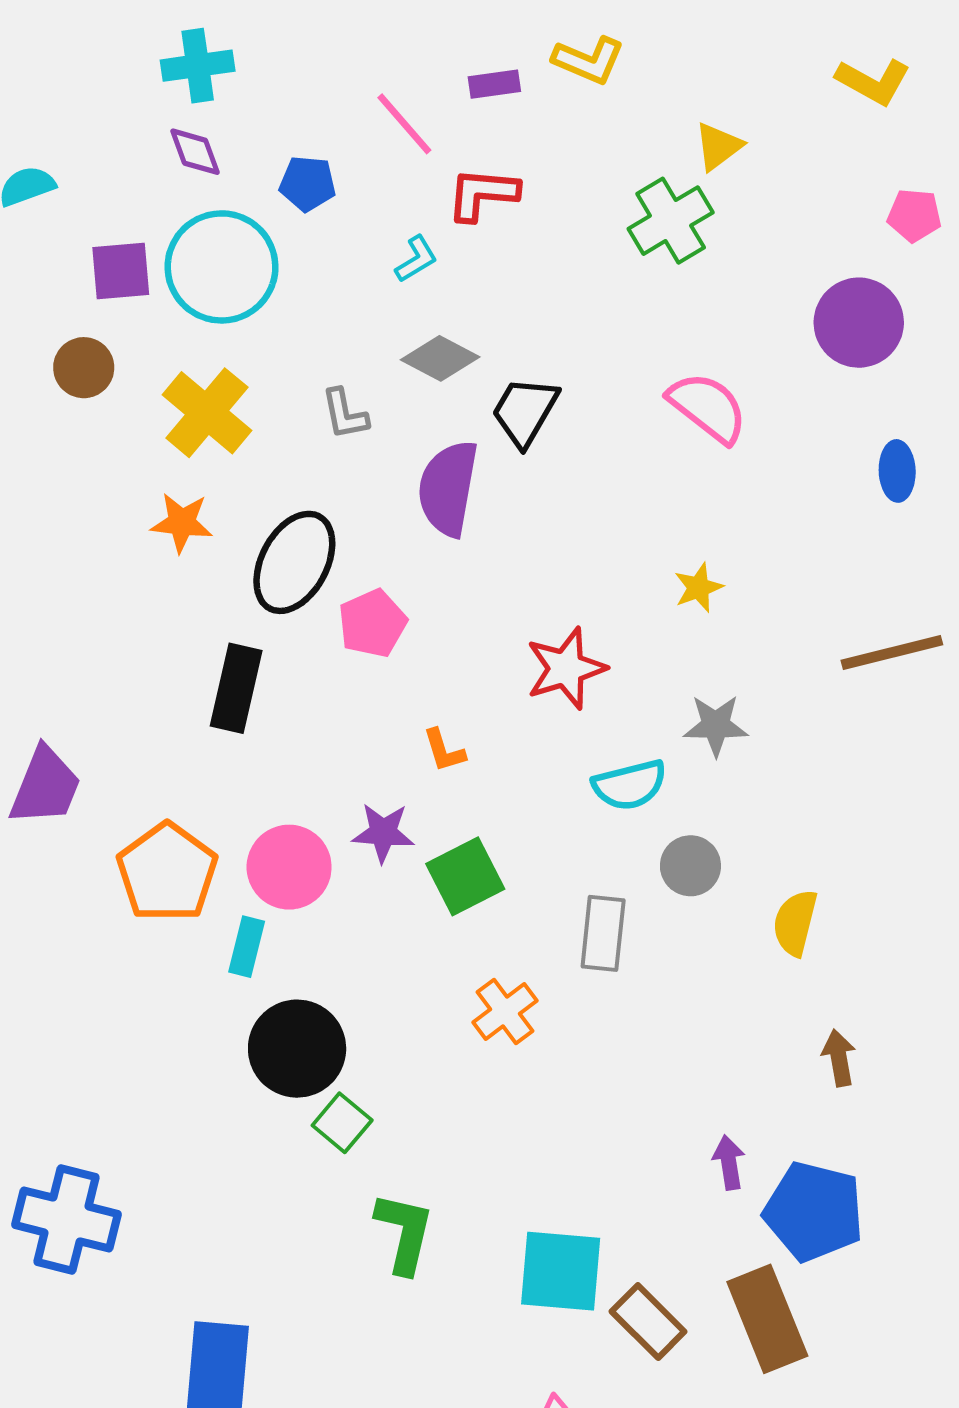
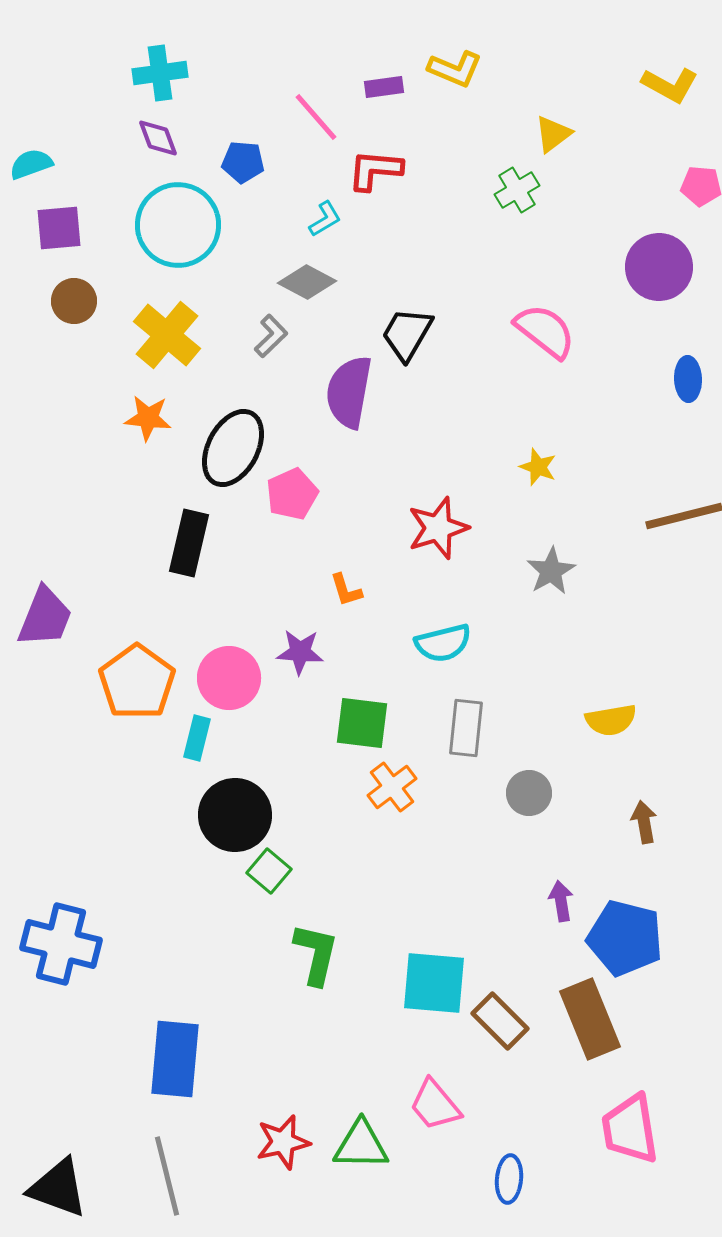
green cross: (671, 221) -> (517, 190), size x0.7
purple square: (121, 271) -> (59, 228), moved
gray diamond: (440, 358) -> (307, 282), moved
gray L-shape: (345, 414) -> (271, 336), turned -123
yellow star: (698, 588) -> (538, 467), turned -30
gray star: (716, 725) -> (551, 571), turned -30
cyan semicircle: (630, 785) -> (443, 643), moved
gray circle: (690, 866) -> (529, 793), moved
green square: (465, 876) -> (362, 723), moved, turned 34
yellow semicircle: (795, 923) -> (611, 720), turned -114

